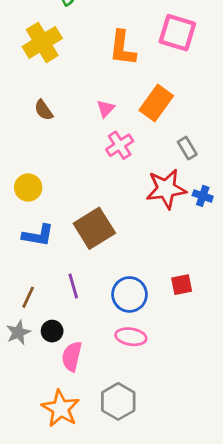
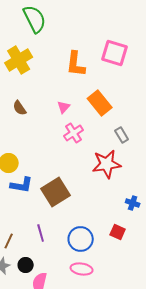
orange rectangle: (156, 103) -> (100, 103), turned -75
blue cross: (203, 196) -> (133, 203), moved
blue L-shape: (38, 235) -> (22, 185), moved
red square: (182, 285) -> (118, 232), turned 35

